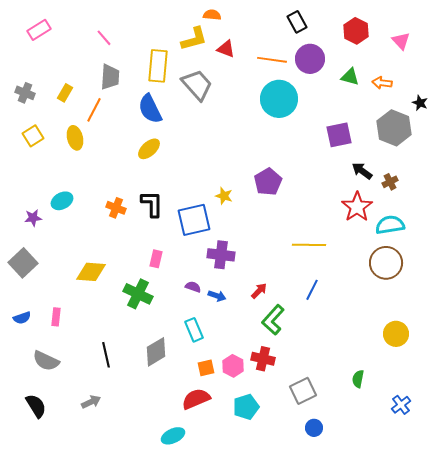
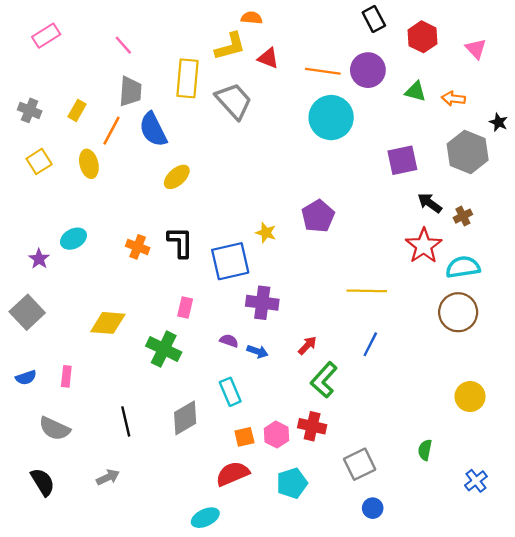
black rectangle: (297, 22) -> (374, 19), moved
blue semicircle: (150, 109) -> (153, 129), moved
purple star: (33, 218) -> (39, 259), turned -30

